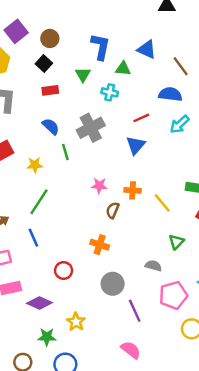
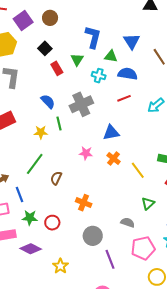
brown circle: (50, 38) -> (50, 18), moved
blue triangle: (147, 50) -> (132, 41), turned 30
red rectangle: (50, 90) -> (57, 68), moved, turned 64
blue semicircle: (170, 94) -> (128, 74), moved
blue triangle: (136, 145) -> (111, 133), moved, turned 36
yellow star: (35, 165) -> (41, 132), moved
orange cross: (133, 190) -> (114, 159), turned 32
brown semicircle: (113, 210) -> (56, 178), moved
blue line: (33, 238) -> (20, 195), moved
green star: (47, 337) -> (30, 218), moved

